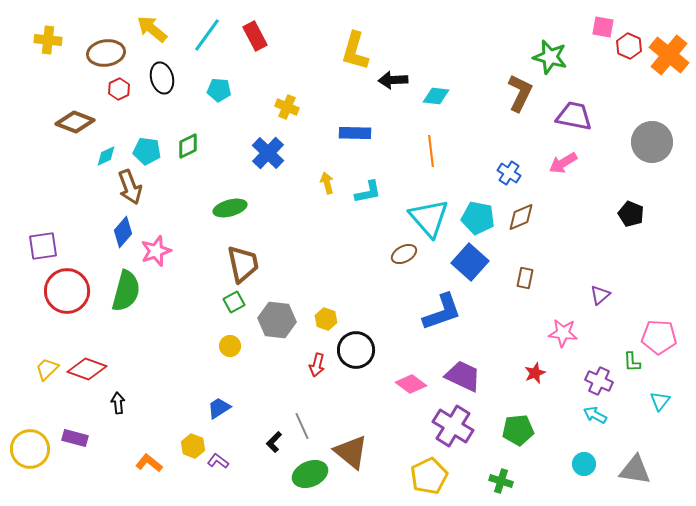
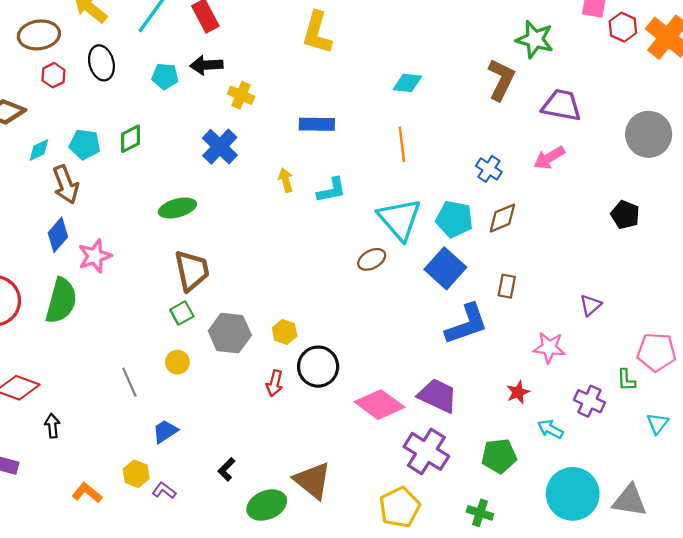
black arrow: (393, 80) -> (206, 65), moved
blue L-shape: (442, 312) -> (467, 324), moved
pink diamond: (411, 384) -> (379, 405), size x1.4
cyan arrow: (595, 415) -> (550, 429), moved
gray line: (302, 426) -> (129, 382), moved
cyan circle: (584, 464) -> (573, 494), size x2.0

